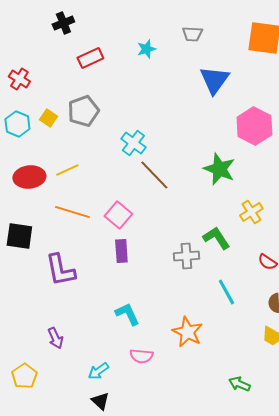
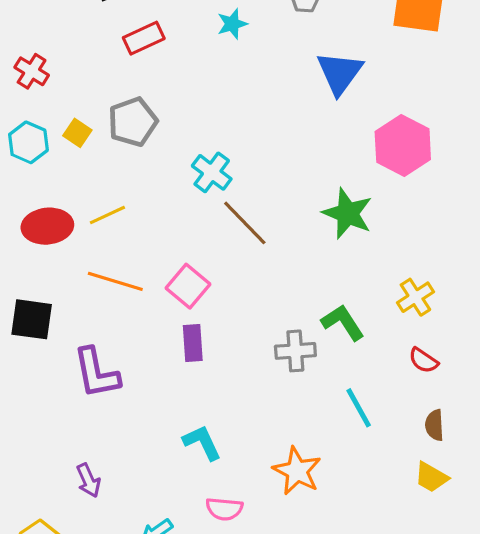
yellow cross: (251, 212) -> (415, 297), moved

